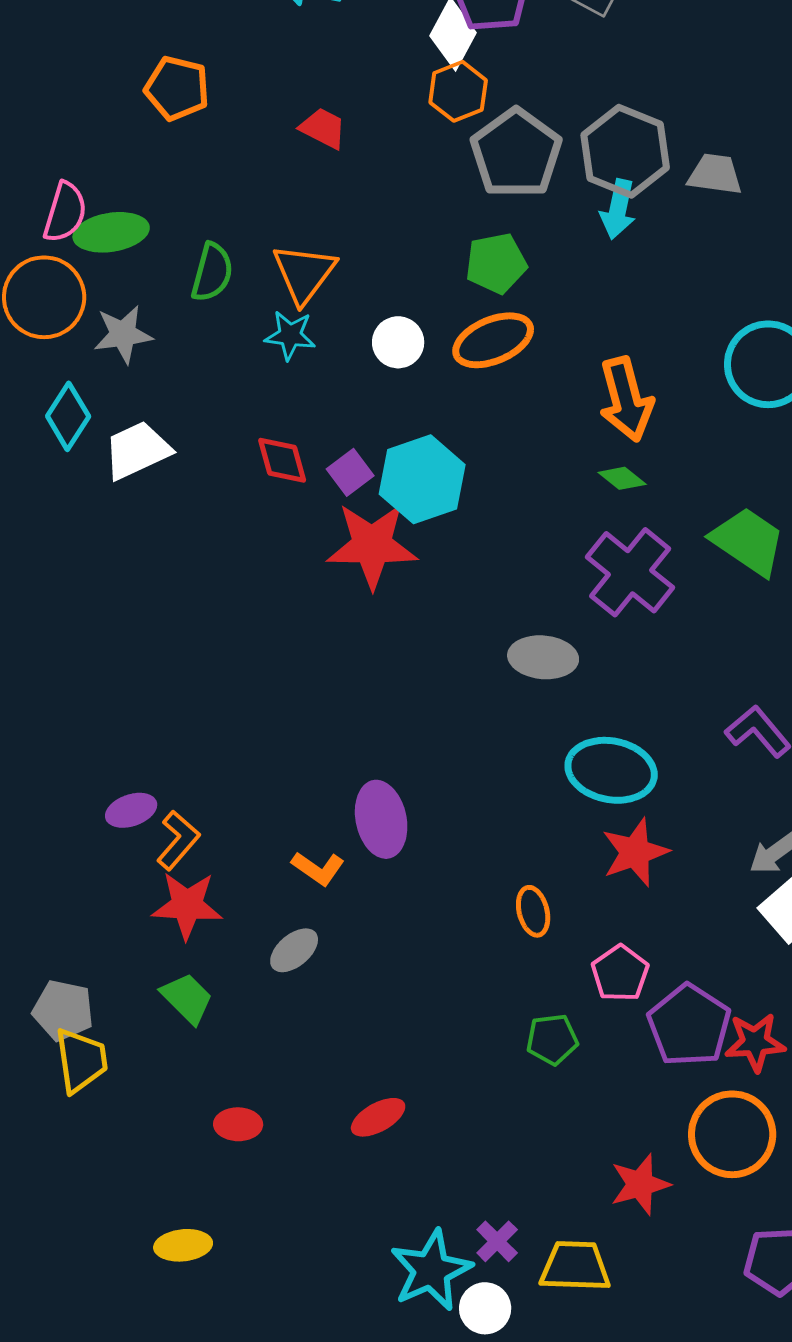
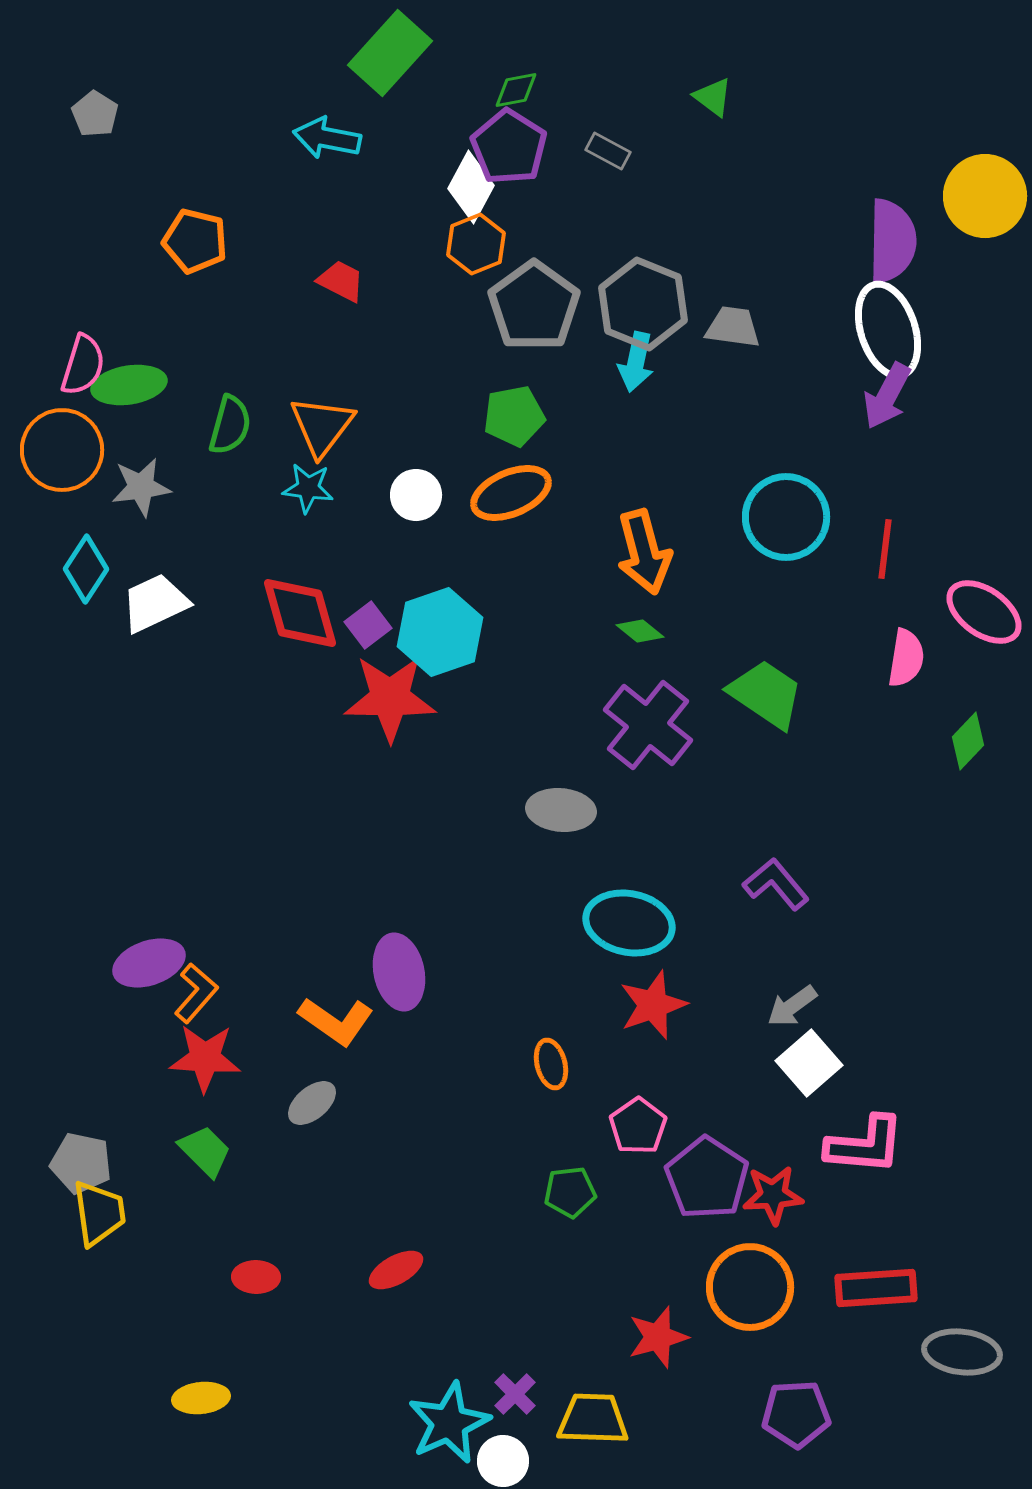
red diamond: (282, 460) -> (300, 613), size x1.5
purple ellipse: (131, 810) -> (149, 963), size x1.4
orange L-shape: (318, 868) -> (336, 1021), size x1.4

